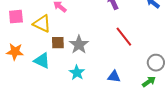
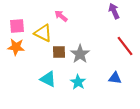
orange star: (15, 52) -> (16, 47), moved
cyan triangle: (42, 61) -> (48, 79), moved
blue triangle: (114, 77) -> (115, 78), moved

